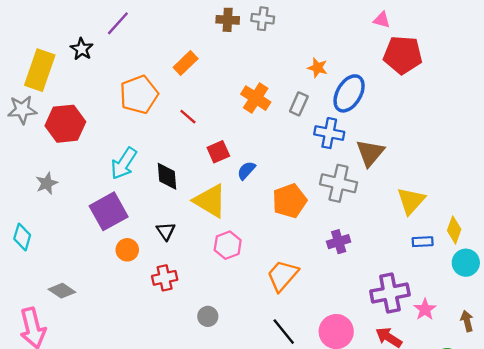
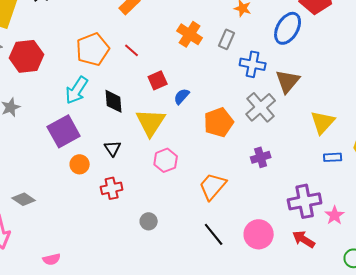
blue ellipse: (349, 93) -> (288, 28), moved
orange pentagon: (139, 95) -> (93, 49), moved
gray cross: (339, 183) -> (261, 107), turned 36
yellow triangle: (210, 201) -> (151, 122), turned 32

